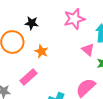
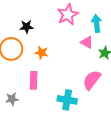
pink rectangle: (28, 77) -> (34, 80), turned -36

